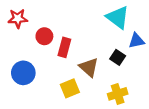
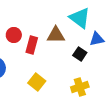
brown triangle: (89, 67) -> (56, 35), moved, turned -42
yellow square: (70, 88) -> (37, 82), turned -30

